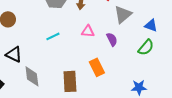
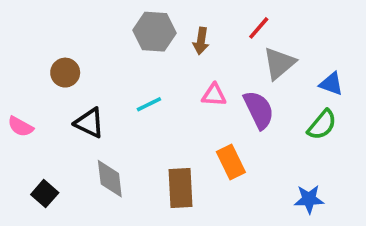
purple semicircle: (112, 39) -> (259, 110), size x1.5
black triangle: (14, 54) -> (89, 123), moved

